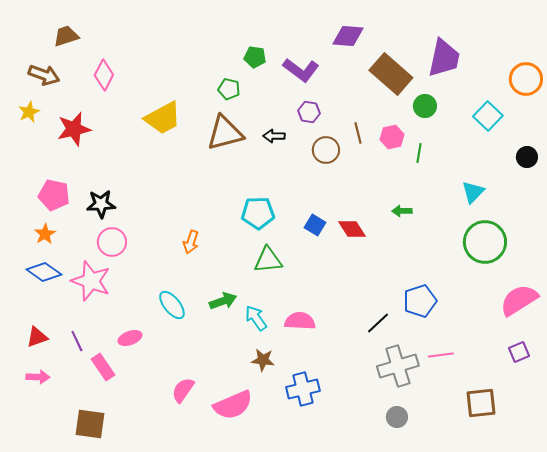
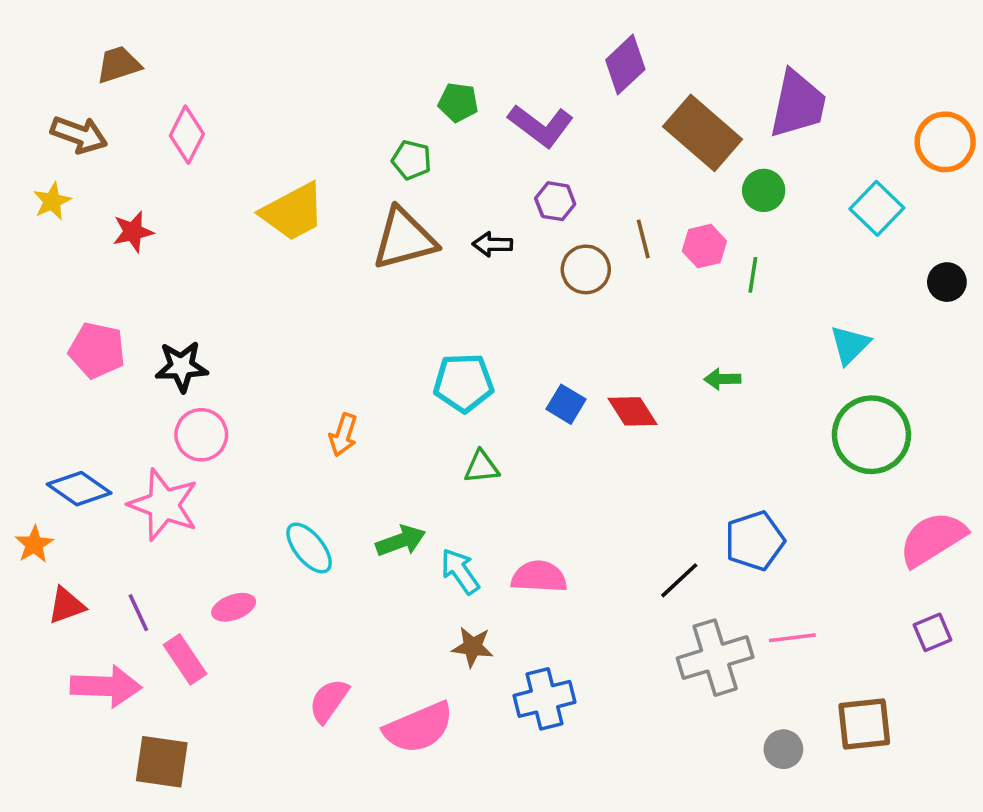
purple diamond: (348, 36) -> (625, 65), turned -48
red star: (74, 129) -> (133, 232), size x0.7
orange star: (45, 234) -> (34, 544), moved
green triangle: (268, 260) -> (482, 467), size x0.7
pink arrow: (38, 377) -> (106, 686), moved, size x1.6
gray circle: (397, 417) -> (783, 749), moved

